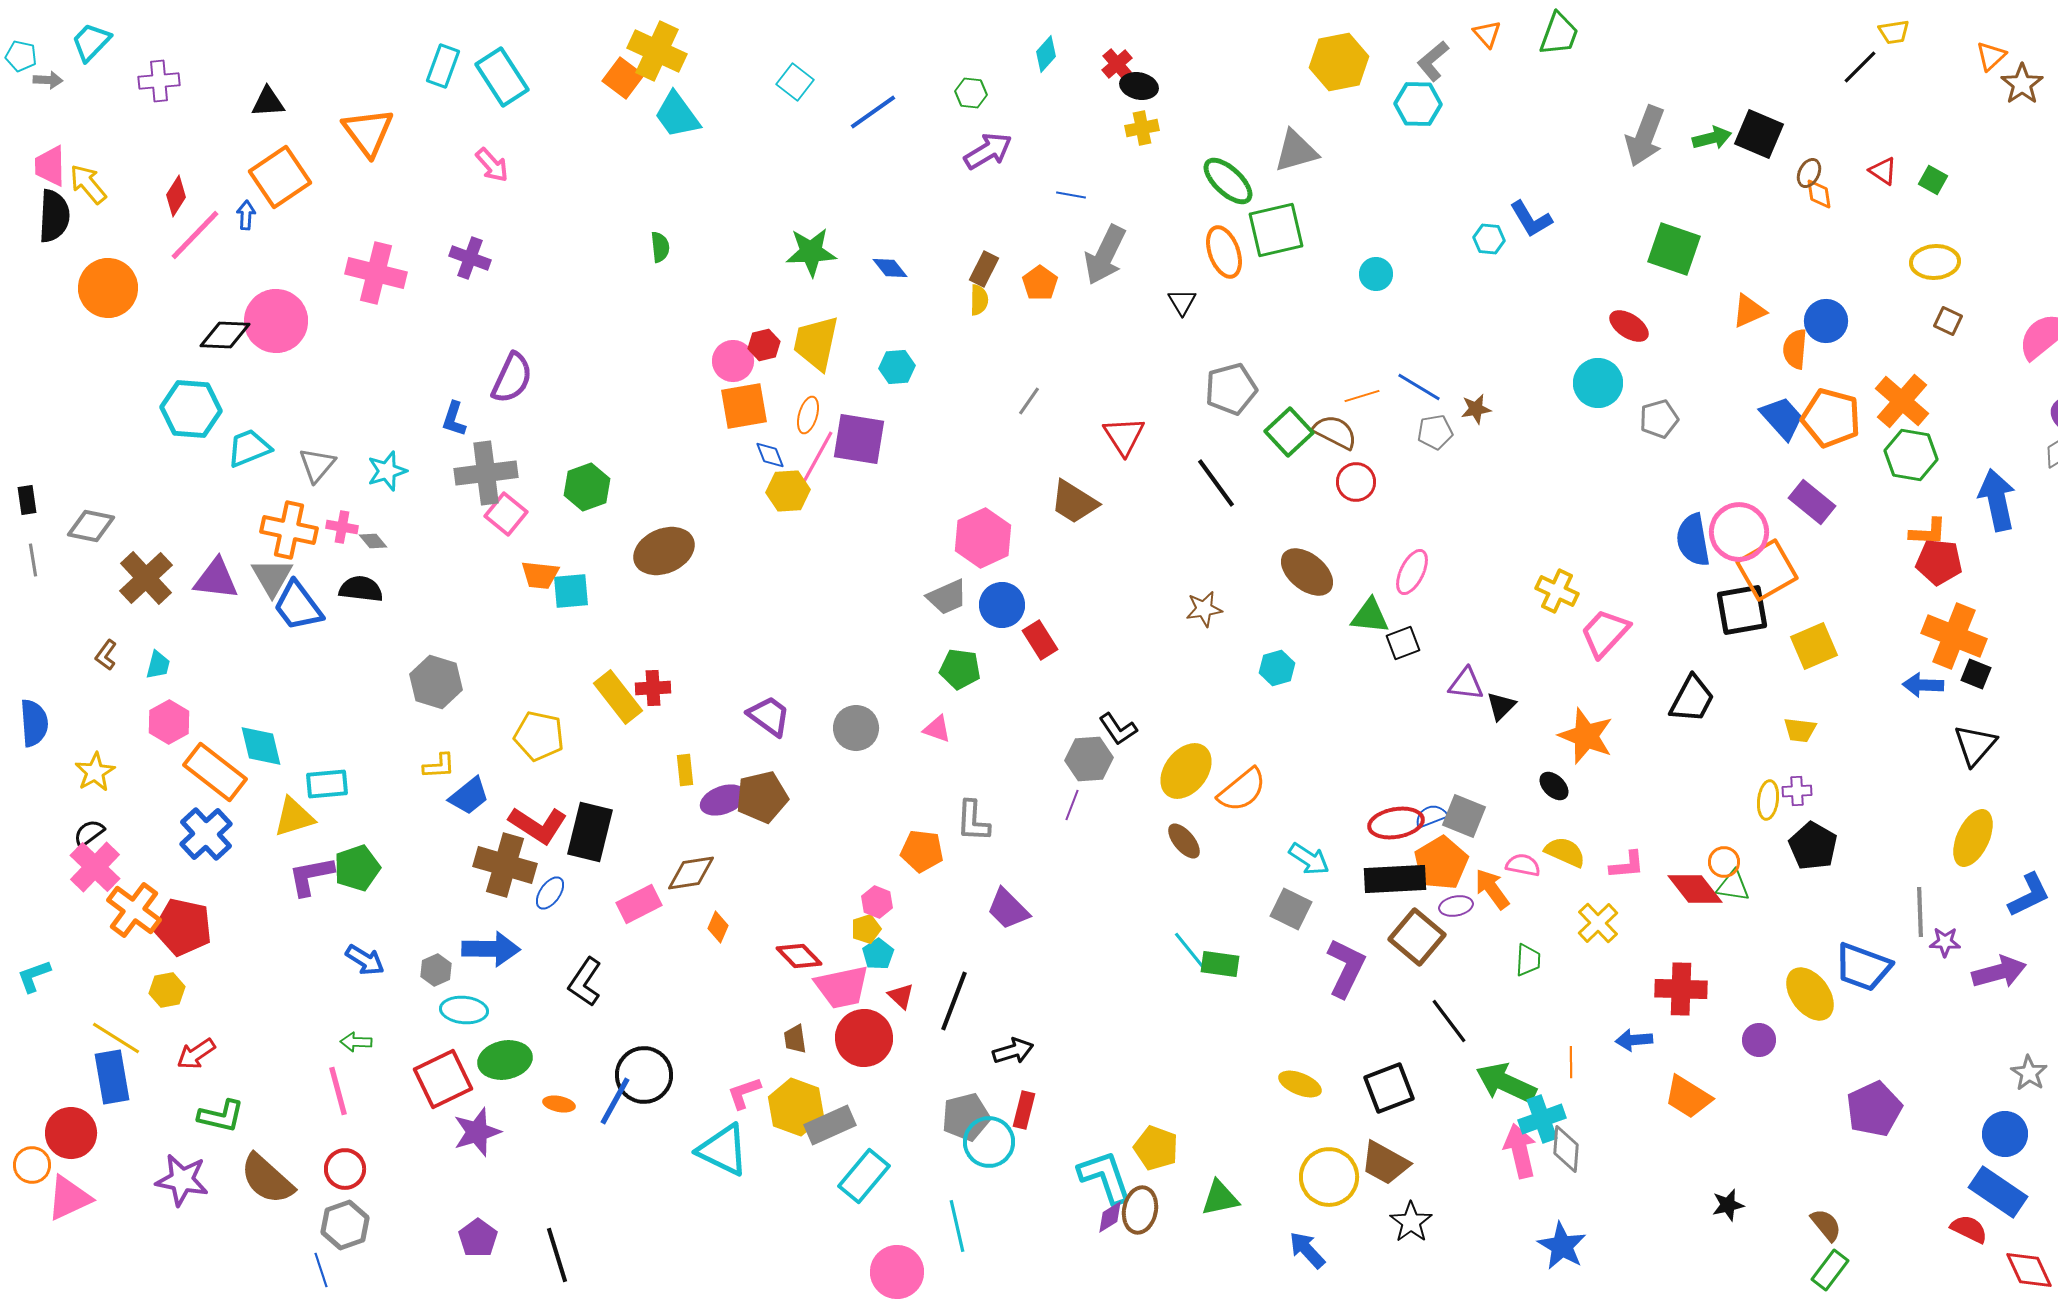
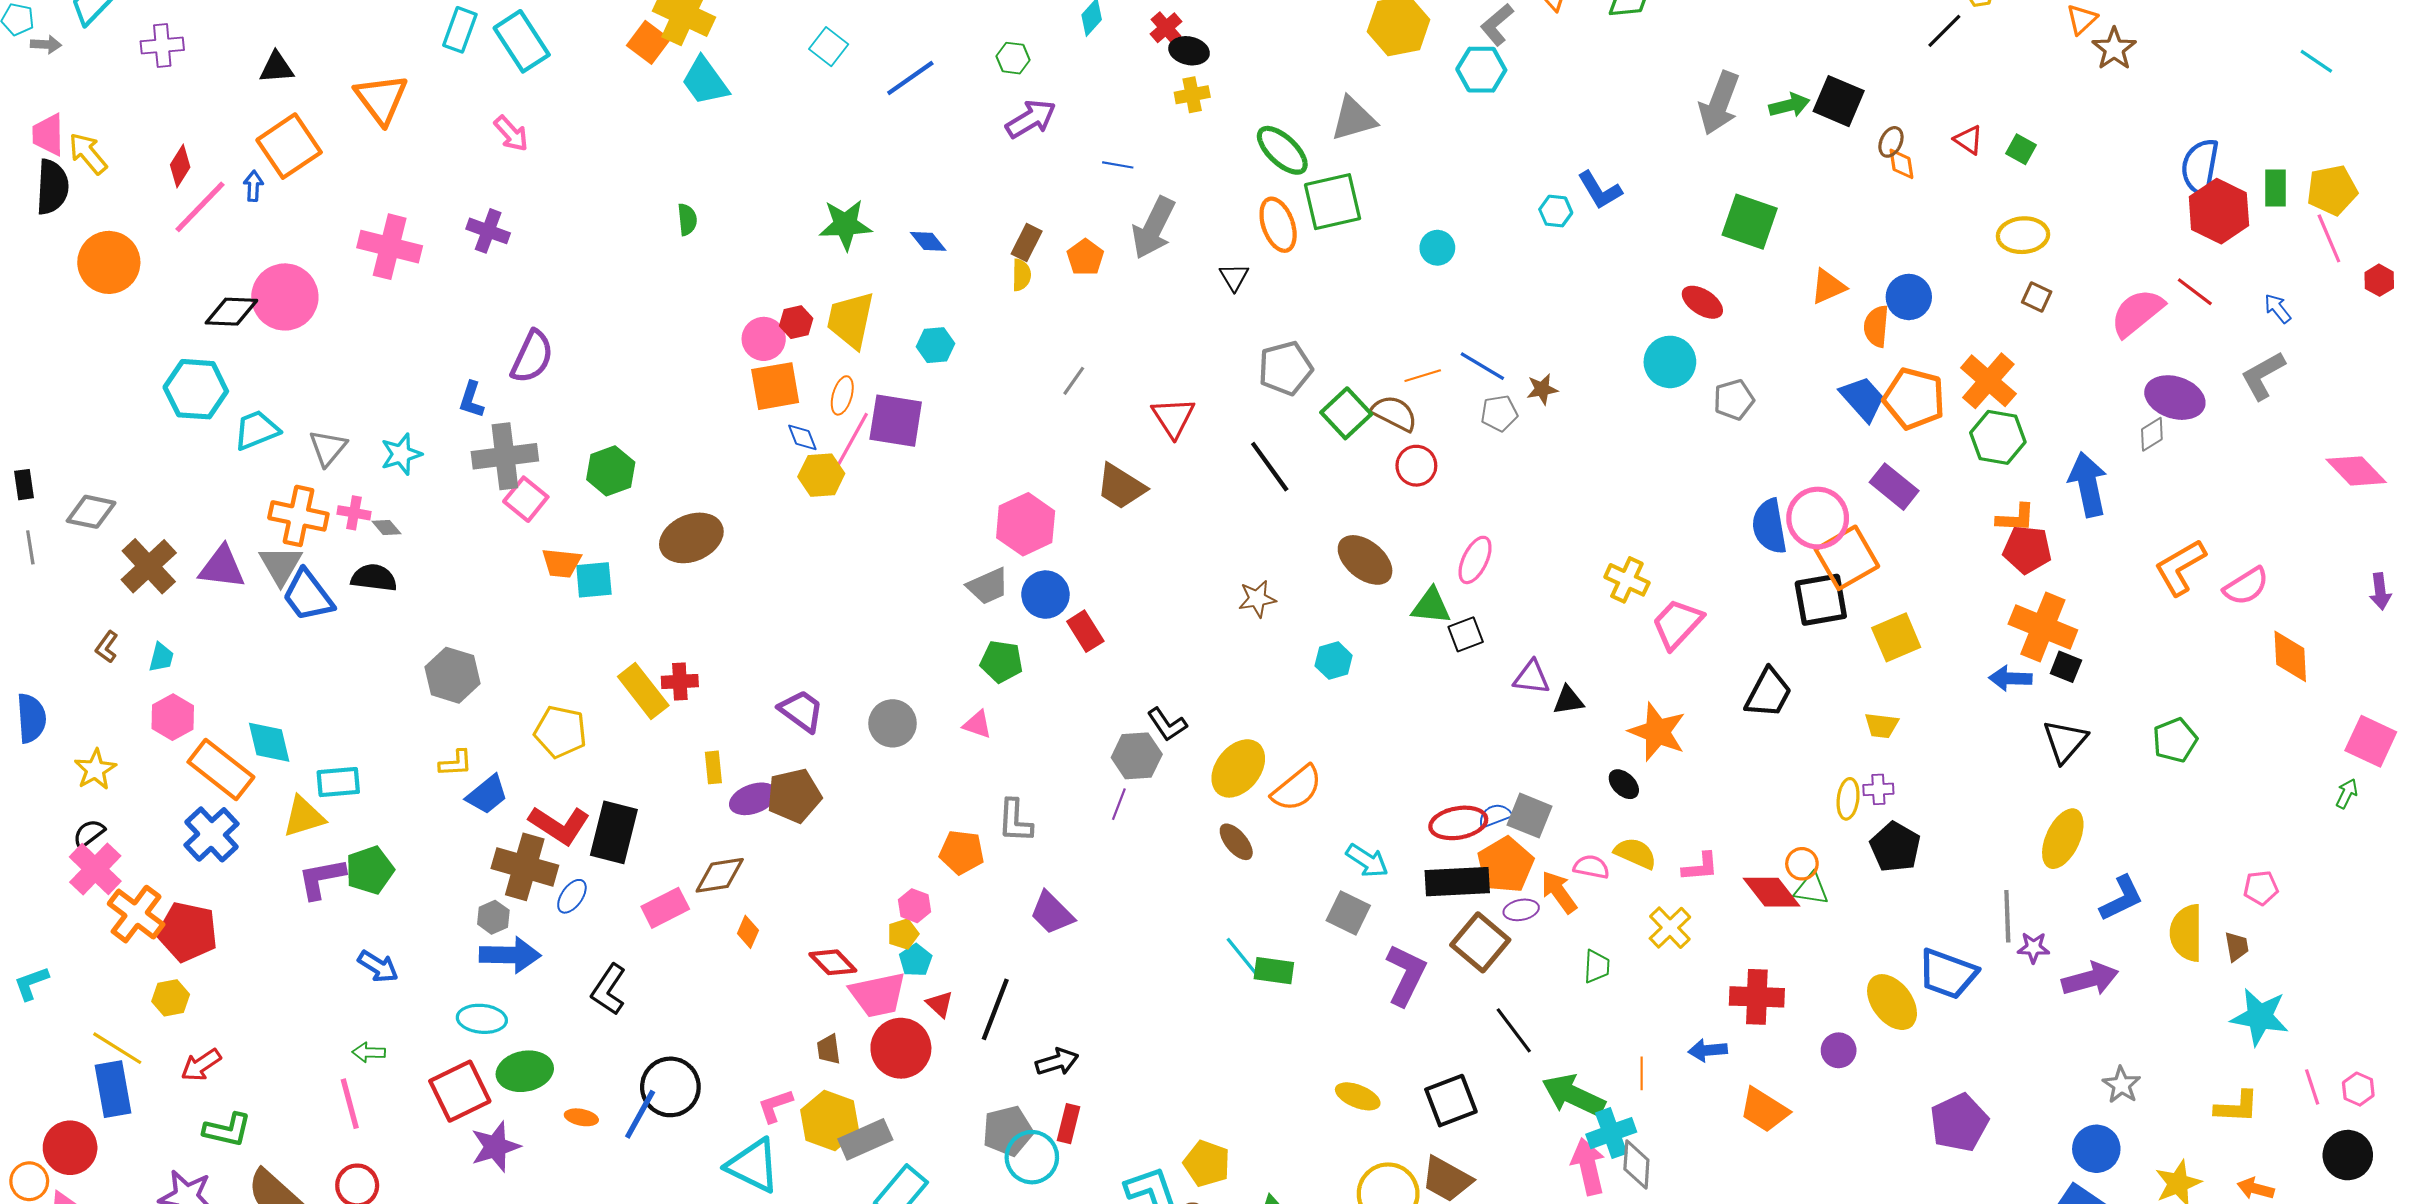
black triangle: (1501, 706) -> (1568, 700), turned 36
gray hexagon: (436, 970) -> (493, 917), moved

